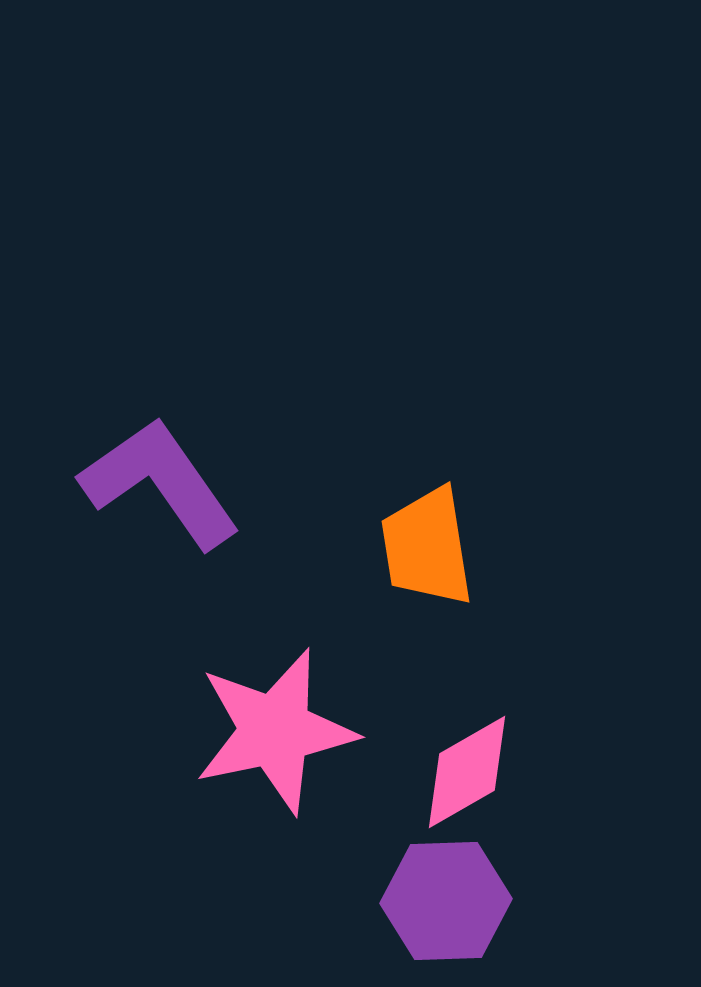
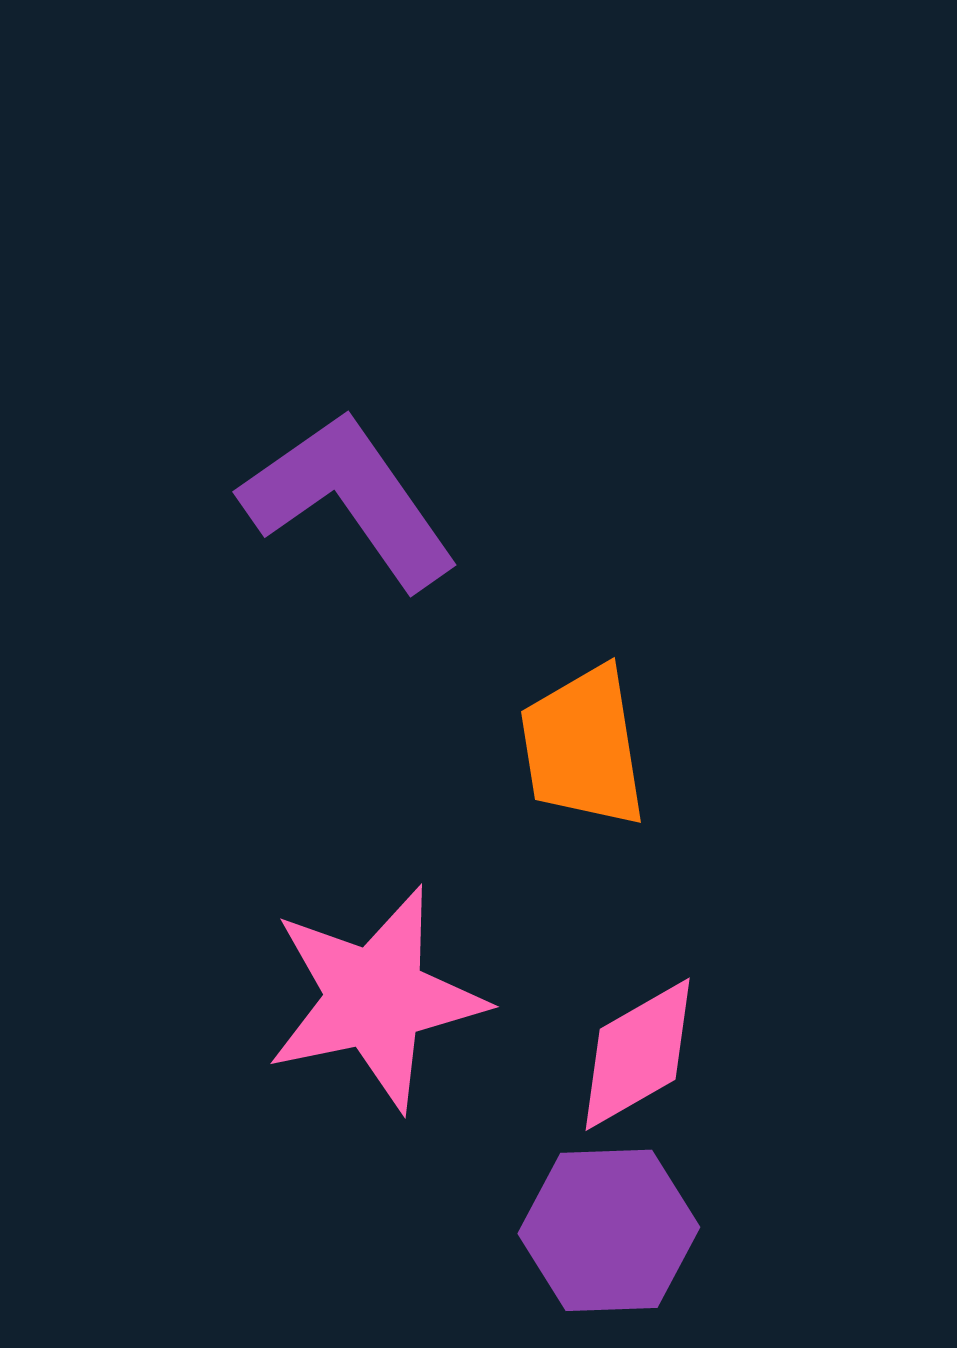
purple L-shape: (160, 483) -> (349, 500), moved

